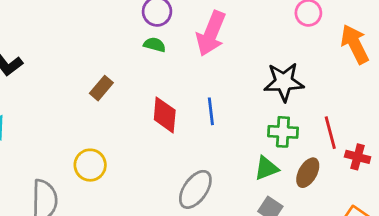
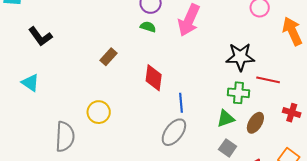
blue line: (211, 111) -> (181, 103), moved
red line: (330, 133) -> (268, 80), moved, turned -65

